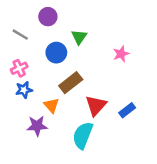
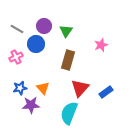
purple circle: (48, 17) -> (44, 26), moved
blue circle: (56, 53) -> (36, 44), moved
brown rectangle: (71, 83) -> (68, 60), moved, turned -36
blue star: (24, 90) -> (20, 88), moved

